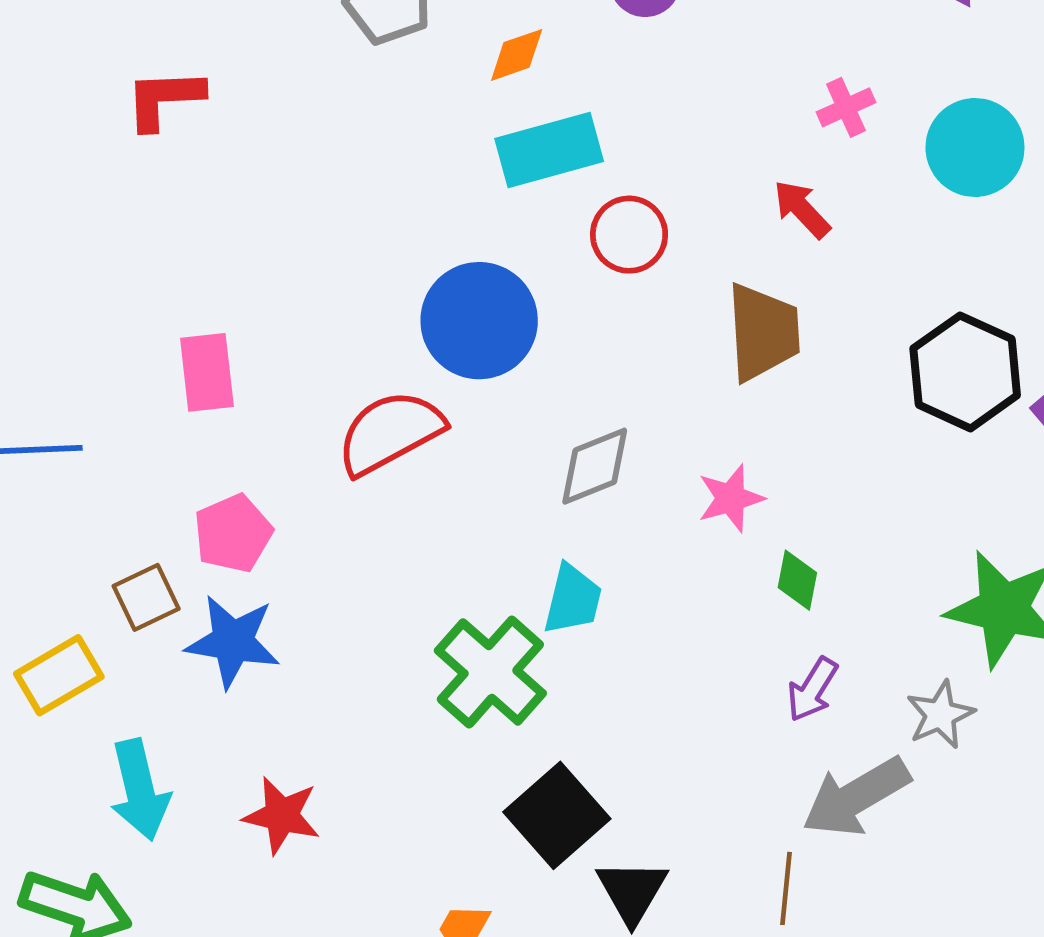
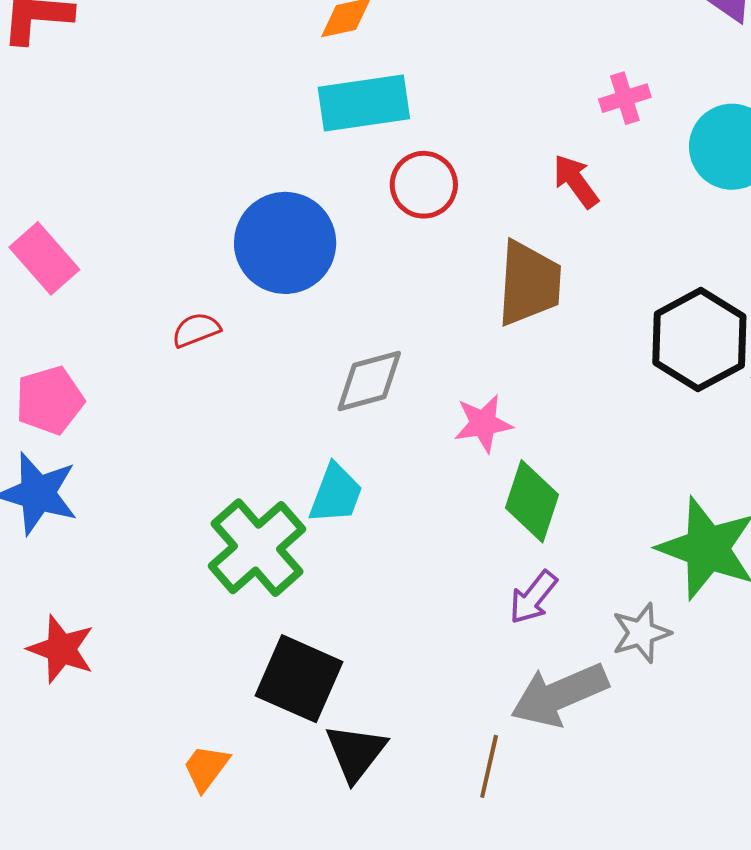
pink rectangle: (207, 372) -> (44, 258), turned -42
red semicircle: (390, 432) -> (196, 330), size x0.5
green diamond: (797, 580) -> (532, 501), size x1.5
black square: (557, 815) -> (299, 679), turned -32

